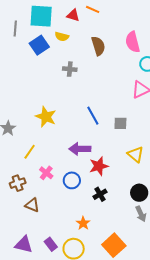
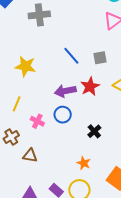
gray cross: (70, 69) -> (39, 15), size x1.5
red star: (99, 166) -> (90, 86), moved
blue circle: (72, 180) -> (63, 115), moved

